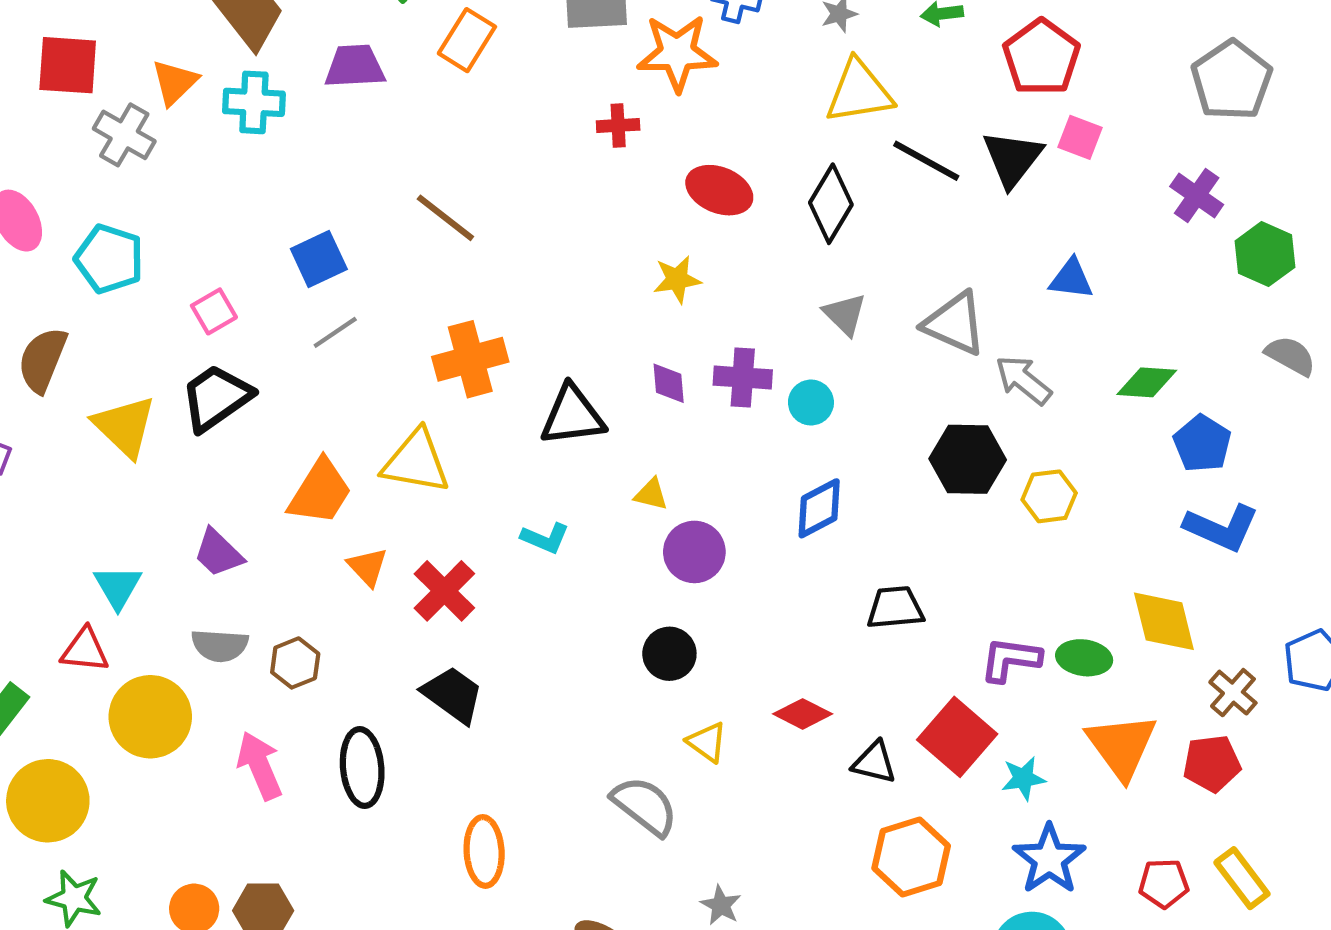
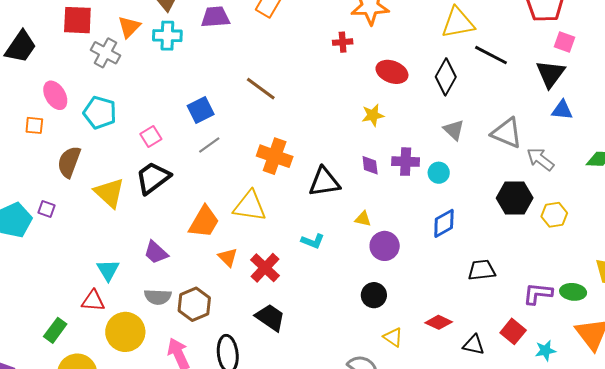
black triangle: (1012, 159) -> (550, 74), moved
orange cross: (470, 359) -> (275, 156), turned 36
brown hexagon: (295, 663) -> (194, 304), size x1.4
red square: (957, 737) -> (513, 331), size x0.7

